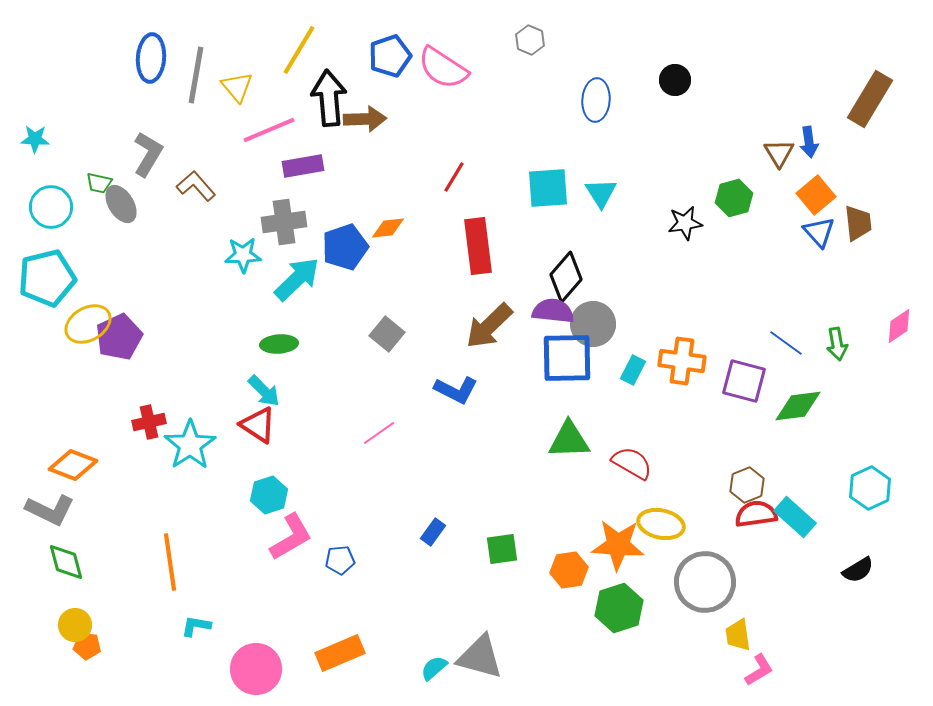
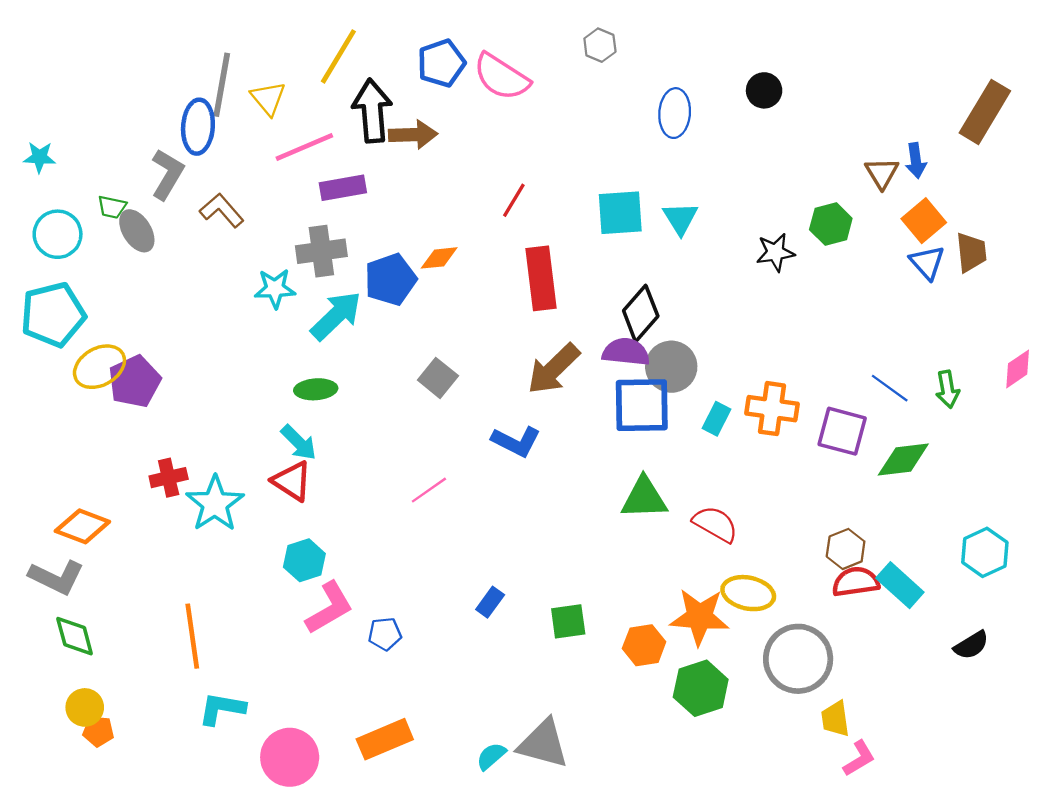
blue ellipse: (151, 58) -> (198, 127), moved
cyan L-shape: (196, 626) -> (222, 709), size x1.4

